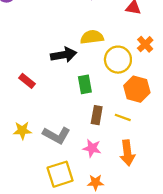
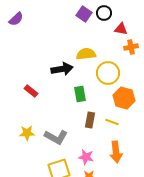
orange cross: (145, 44) -> (131, 47), moved, turned 32
pink star: (92, 148) -> (86, 157), moved

